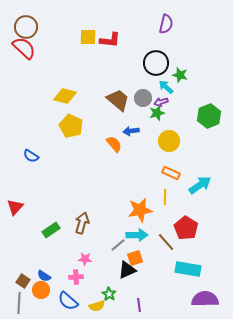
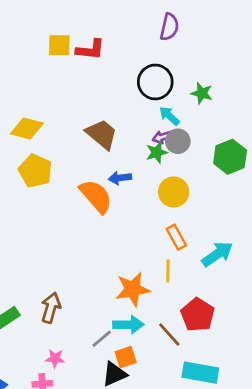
green star: (180, 75) -> (202, 93), moved
gray circle: (143, 98) -> (178, 141), moved
orange semicircle: (114, 144) -> (96, 196), size x1.5
orange rectangle: (171, 173) -> (176, 237), turned 36

